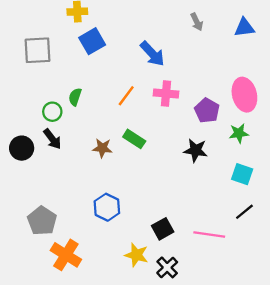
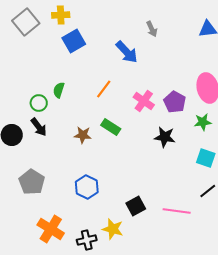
gray arrow: (197, 22) -> (152, 29), moved
gray square: (38, 50) -> (26, 22), moved, turned -36
pink cross: (166, 93) -> (144, 101), moved, turned 30
gray pentagon: (42, 221) -> (32, 182), moved
black cross: (167, 267) -> (87, 240), moved, turned 30

